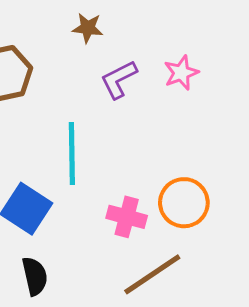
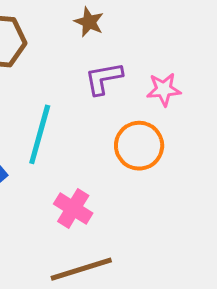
orange circle: (184, 203) -> (139, 146), moved

